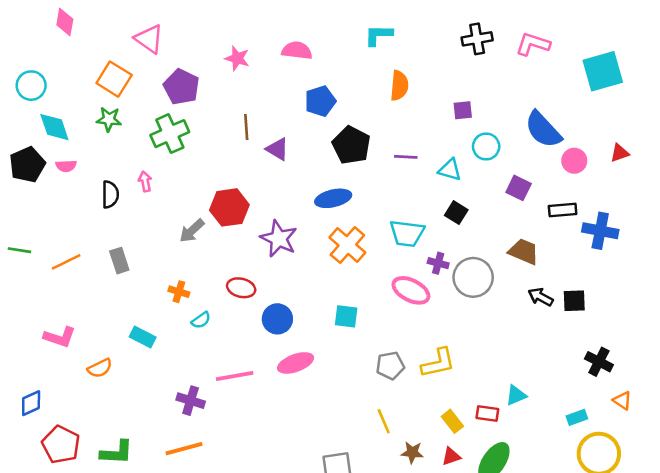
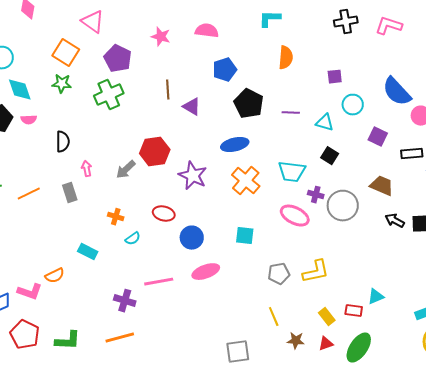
pink arrow: (145, 181) -> (87, 169), moved
pink L-shape: (60, 337) -> (30, 292), moved

